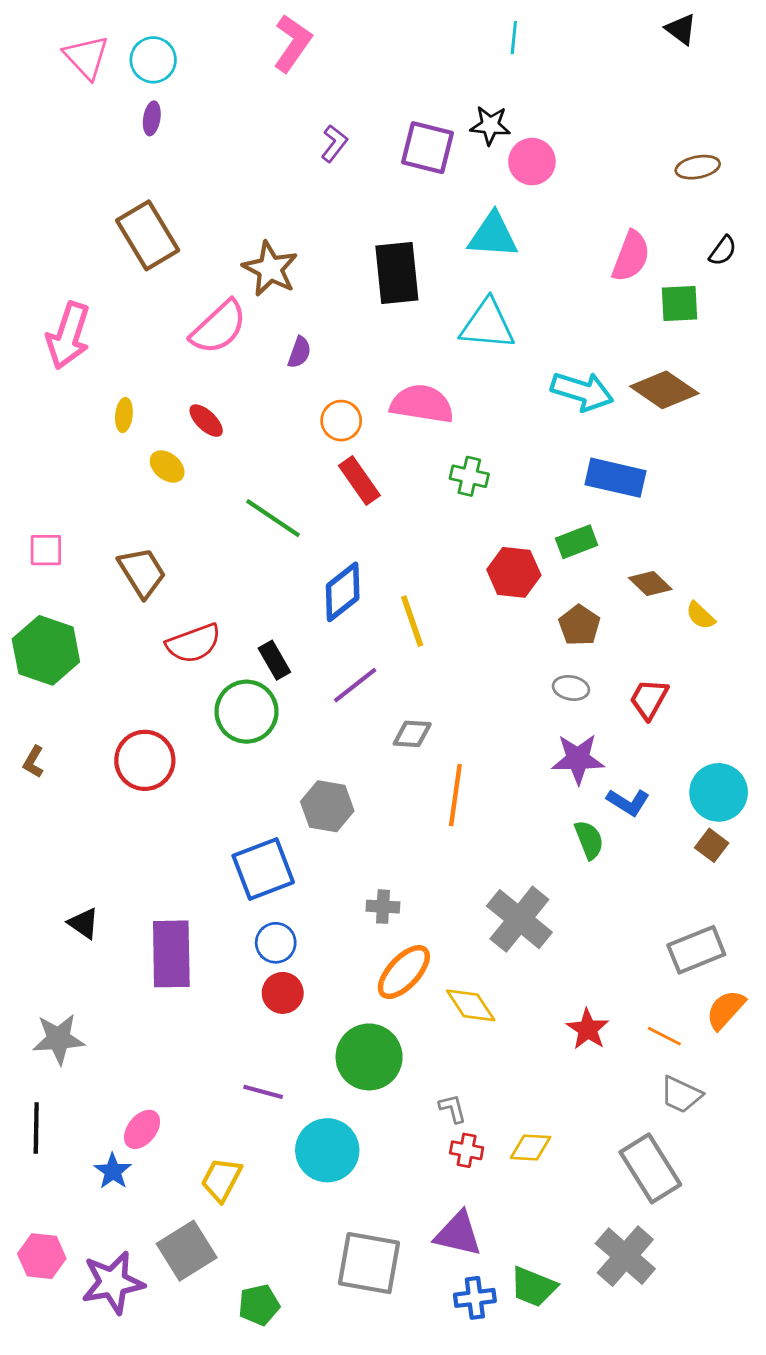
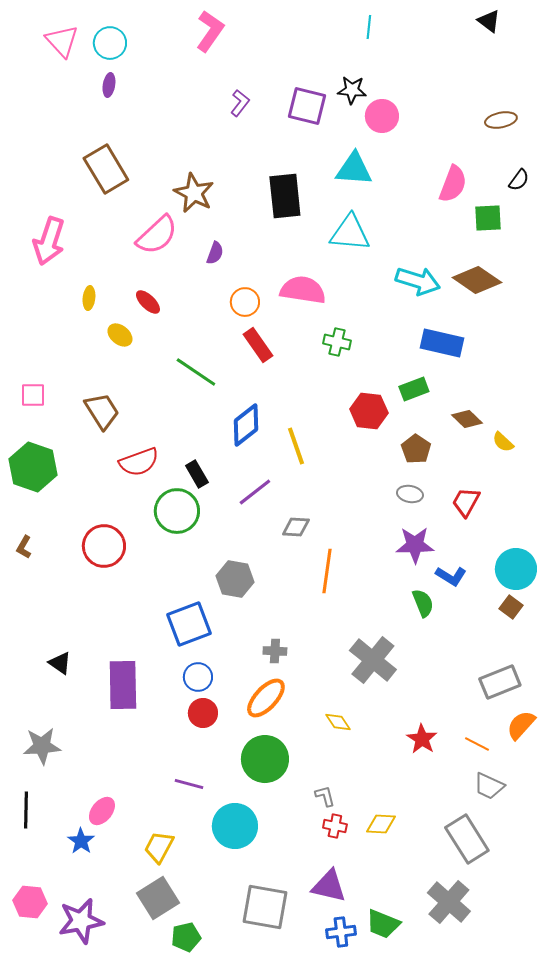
orange ellipse: (404, 972) -> (266, 698), moved
yellow diamond: (471, 1005) -> (338, 722), size x0.7
gray square: (187, 1251) -> (158, 898), moved

